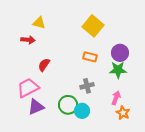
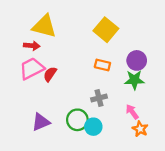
yellow triangle: (39, 23) -> (44, 26), size x1.6
pink trapezoid: (28, 88) -> (32, 68), moved
pink arrow: (116, 98) -> (132, 112), turned -56

